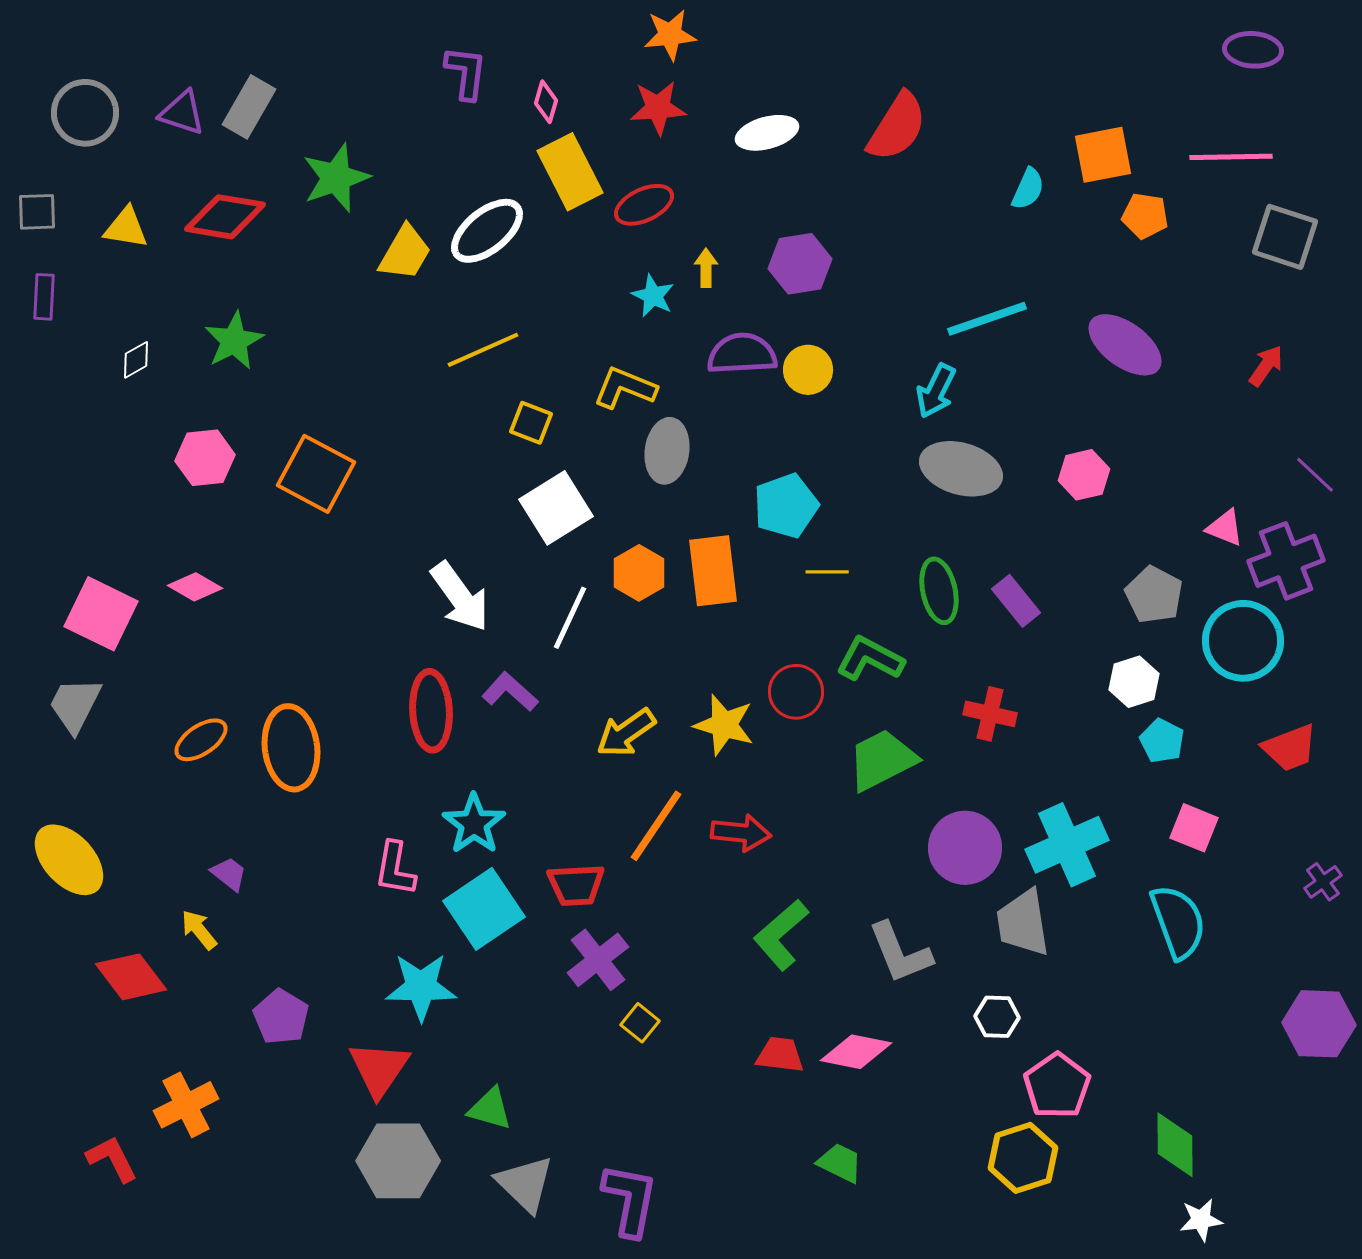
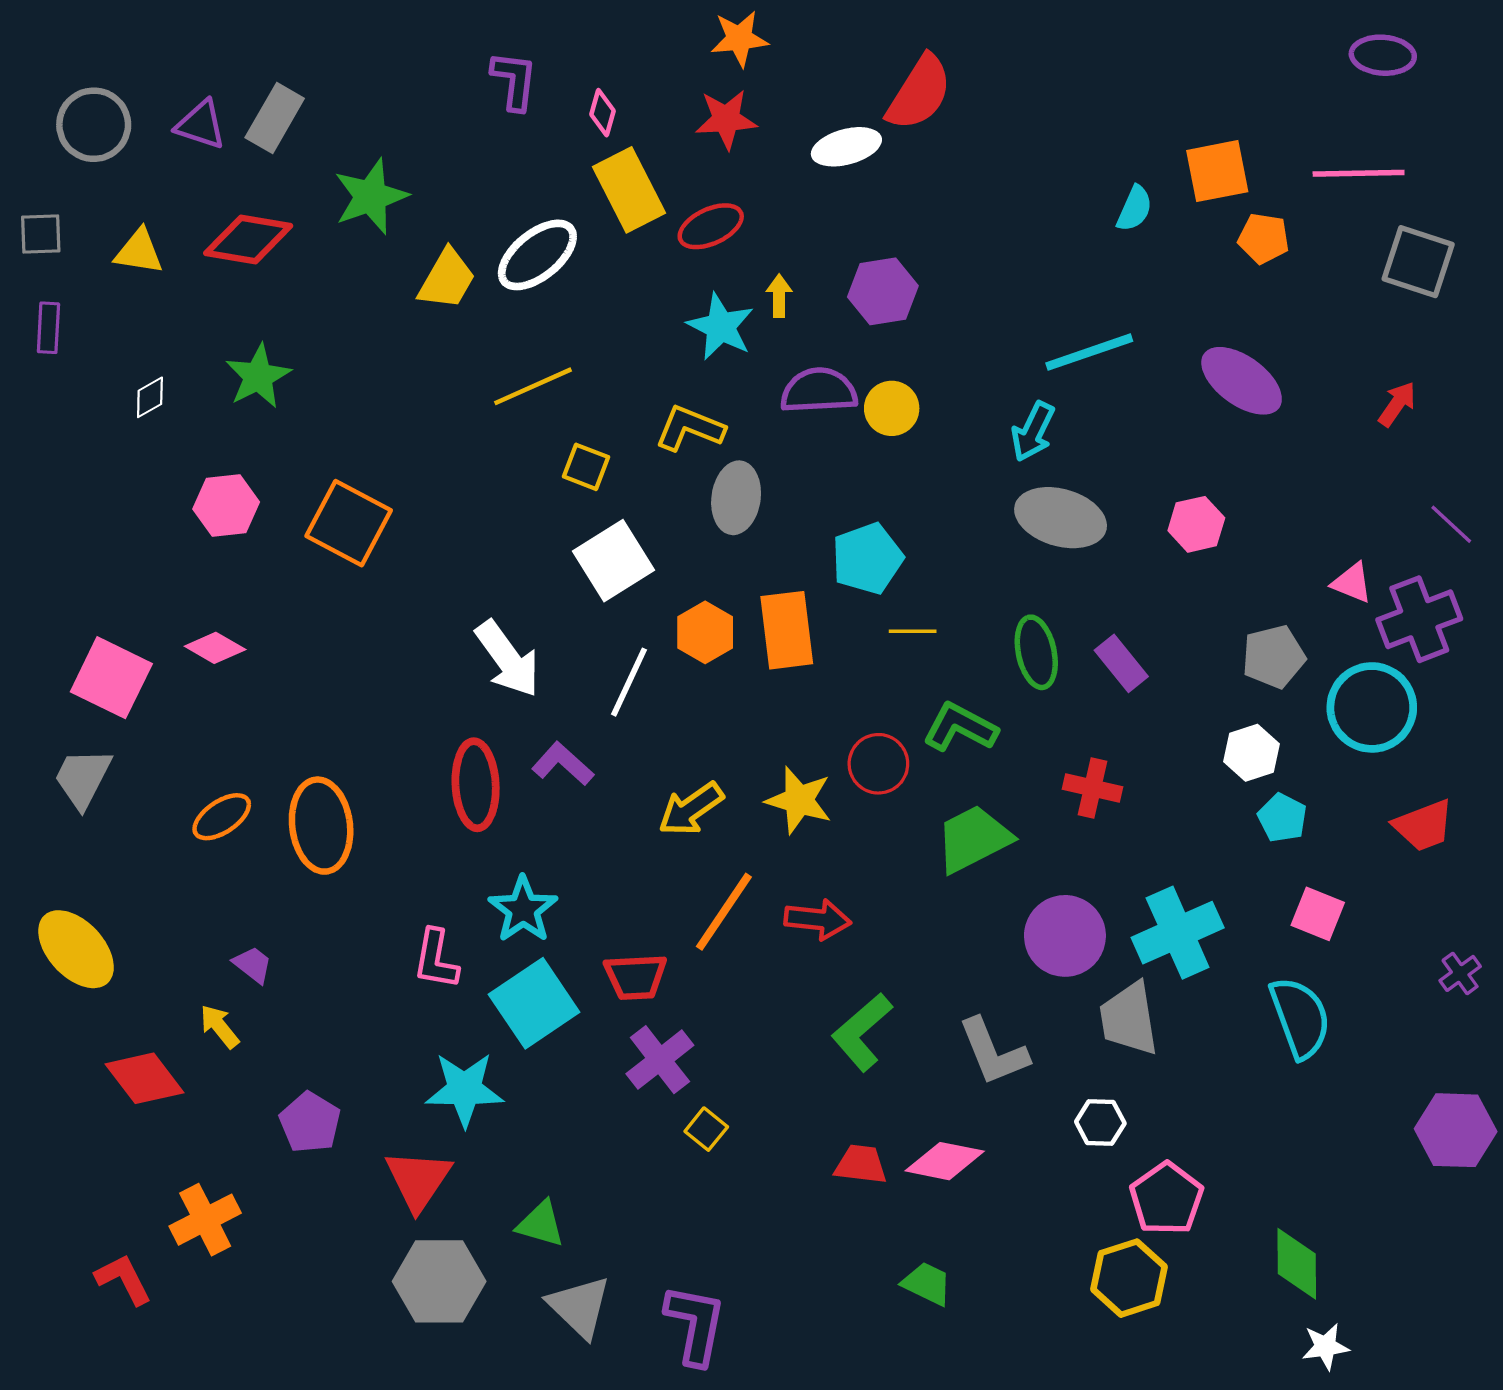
red semicircle: (897, 127) -> (919, 93), moved
cyan star: (653, 296) -> (721, 327), size x1.4
gray pentagon: (1154, 595) -> (1274, 657), turned 30

